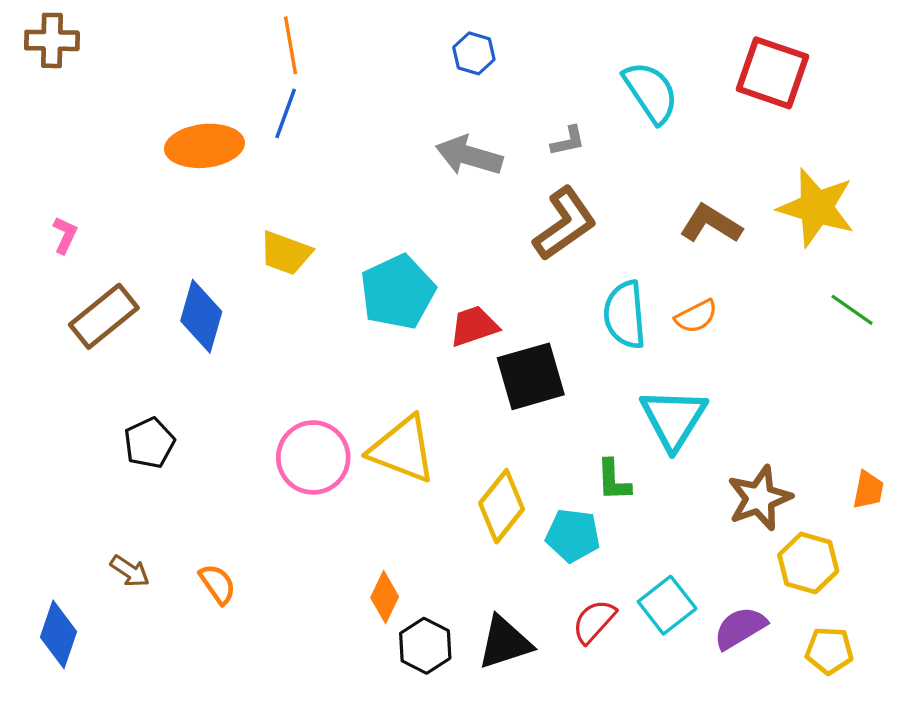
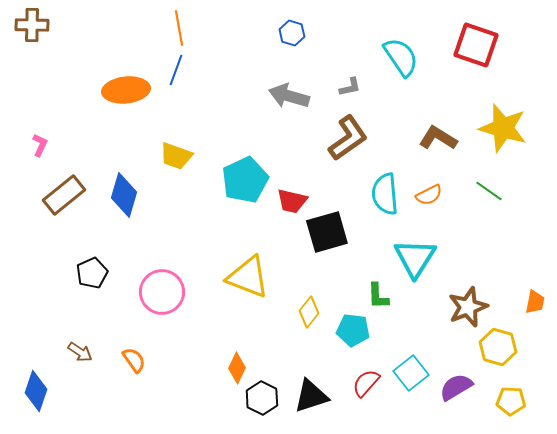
green line: (852, 310) -> (489, 191), moved
red trapezoid: (474, 326) -> (292, 201), turned -148
pink circle: (313, 457) -> (162, 292), moved
yellow diamond: (501, 506) -> (309, 312), size x0.7

